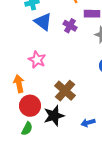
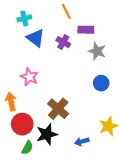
green semicircle: (27, 129) -> (27, 148), moved

